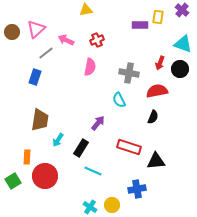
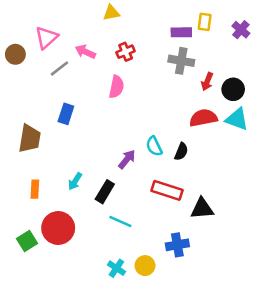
purple cross: (182, 10) -> (241, 30), moved
brown circle: (12, 32) -> (15, 54), moved
cyan triangle: (183, 44) -> (237, 119), moved
gray cross: (129, 73) -> (181, 61), moved
blue rectangle: (35, 77) -> (66, 114), moved
cyan semicircle: (119, 100) -> (154, 146), moved
black semicircle: (153, 117) -> (181, 152), moved
brown trapezoid: (40, 120) -> (30, 139), moved
orange rectangle: (27, 157) -> (35, 189), moved
green square: (13, 181) -> (27, 241), moved

